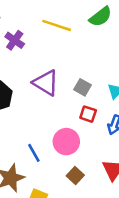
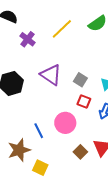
yellow line: (57, 25) -> (62, 29), turned -65
brown square: (75, 175) -> (80, 152), moved

